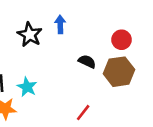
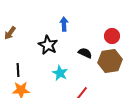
black star: (30, 35) -> (48, 45), moved
cyan star: (27, 87) -> (60, 73), moved

